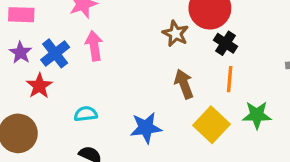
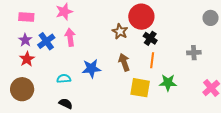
red star: (39, 86) -> (27, 59), moved
yellow square: (211, 125) -> (140, 88), turned -35
blue star: (146, 128) -> (91, 69), moved

